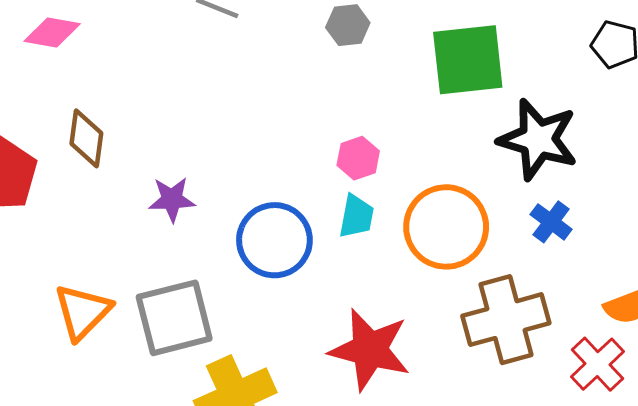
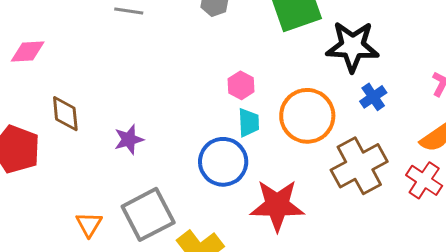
blue cross: (551, 222) -> (373, 97), turned 32
blue circle: (274, 240) -> (223, 162), moved
orange triangle: (83, 312) -> (89, 224), size x0.7

